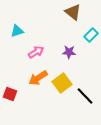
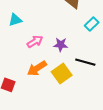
purple star: (69, 52) -> (61, 45), moved
black line: (85, 96) -> (85, 62), moved, turned -30

